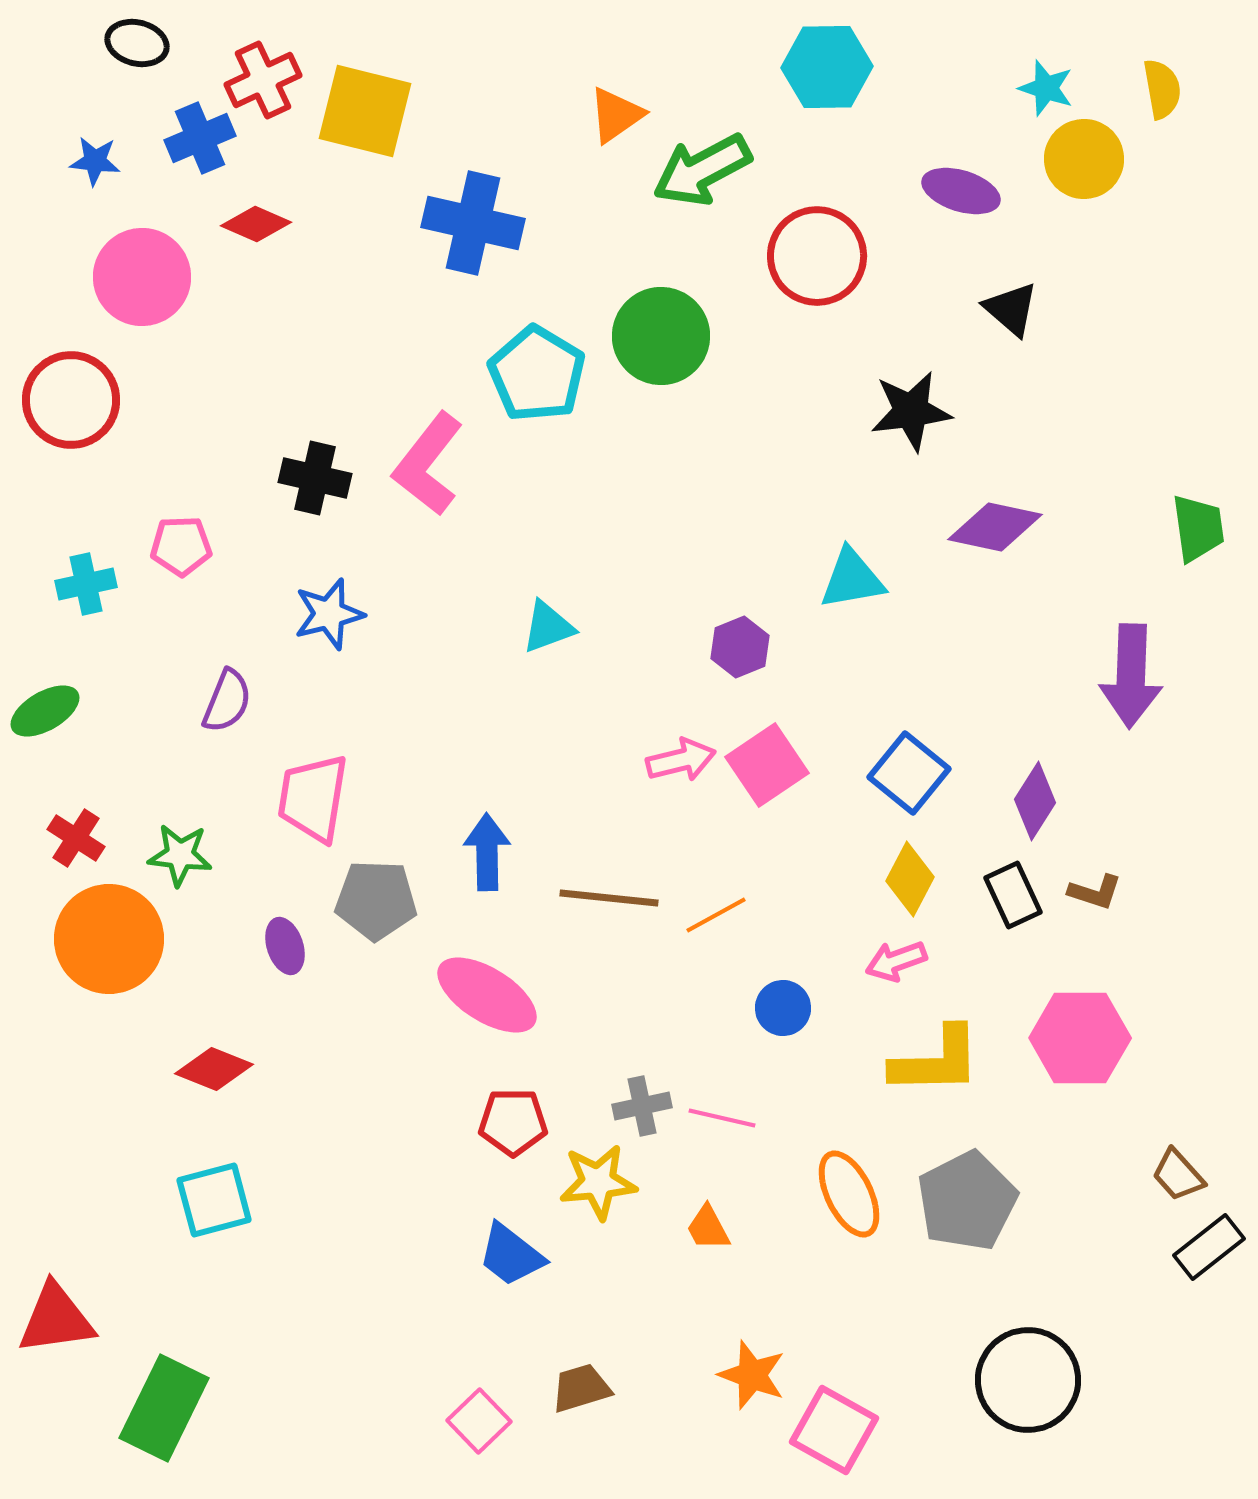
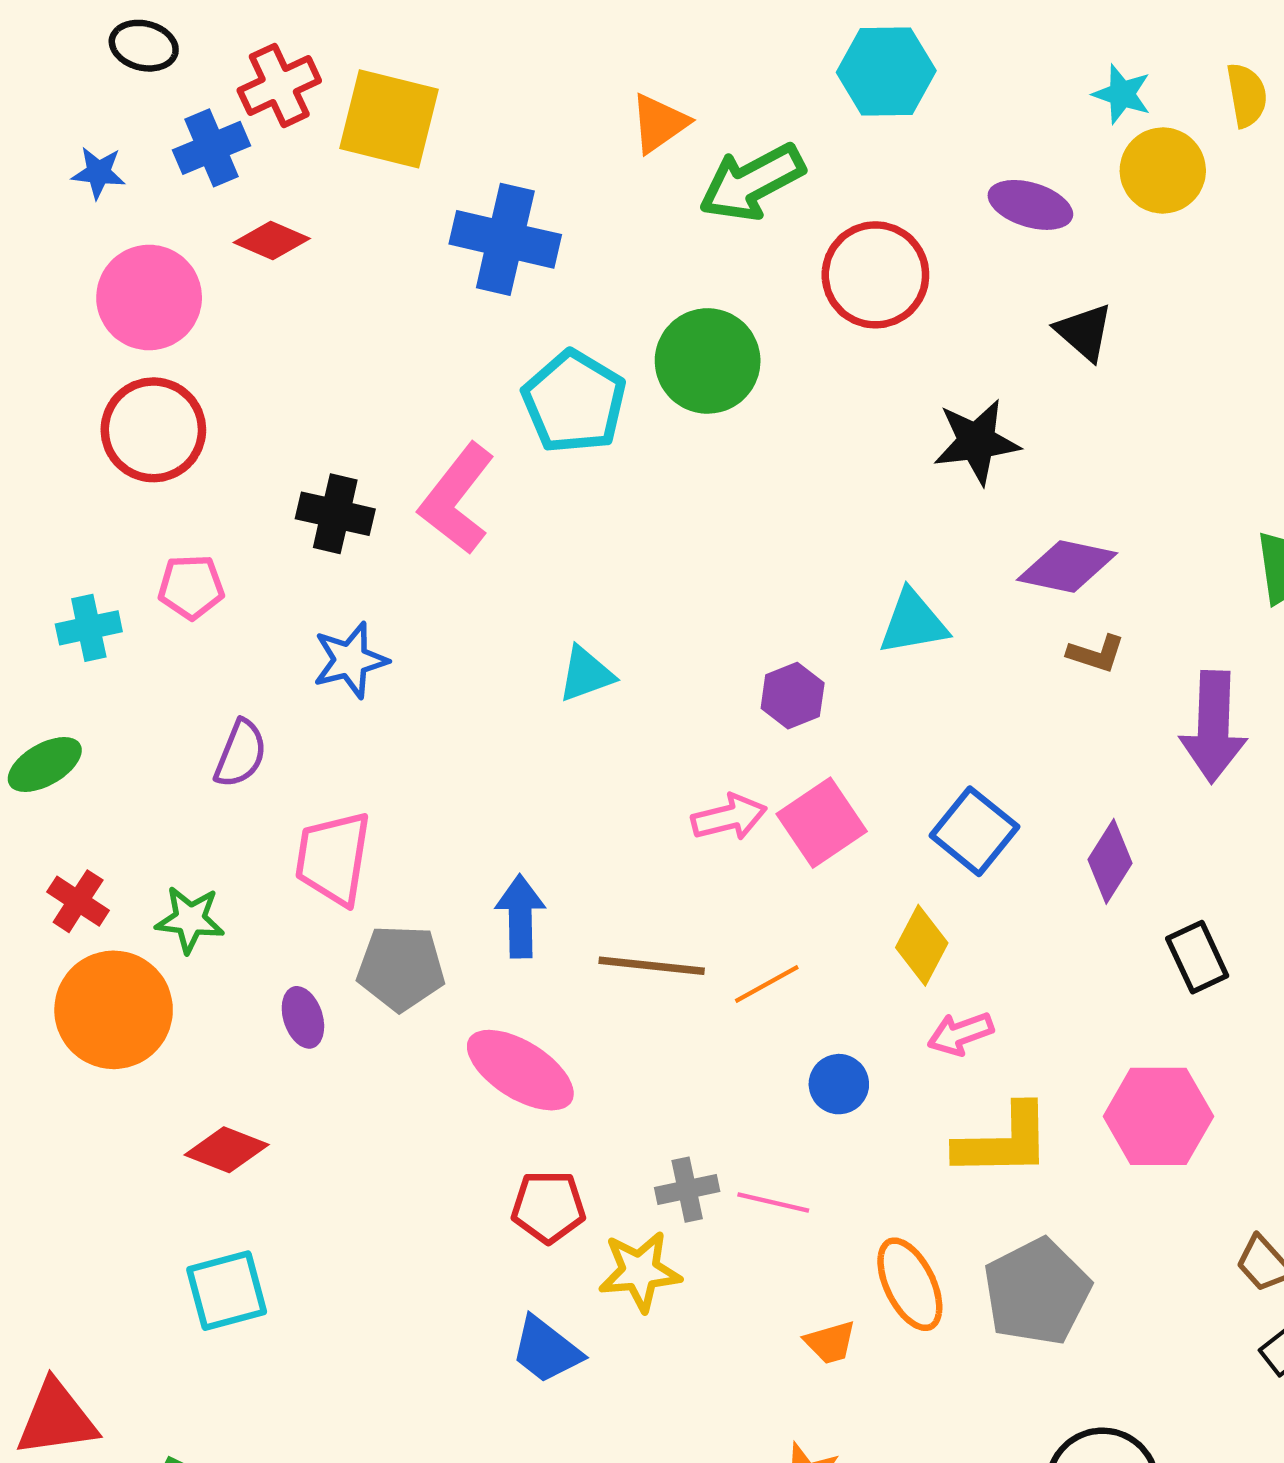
red circle: (71, 400) -> (153, 430), moved
yellow diamond: (910, 879) -> (922, 945), moved
brown L-shape: (1095, 892) -> (1096, 654), moved
black rectangle: (1013, 895) -> (1197, 957), moved
orange trapezoid: (708, 1228) -> (830, 1342), moved, turned -78

